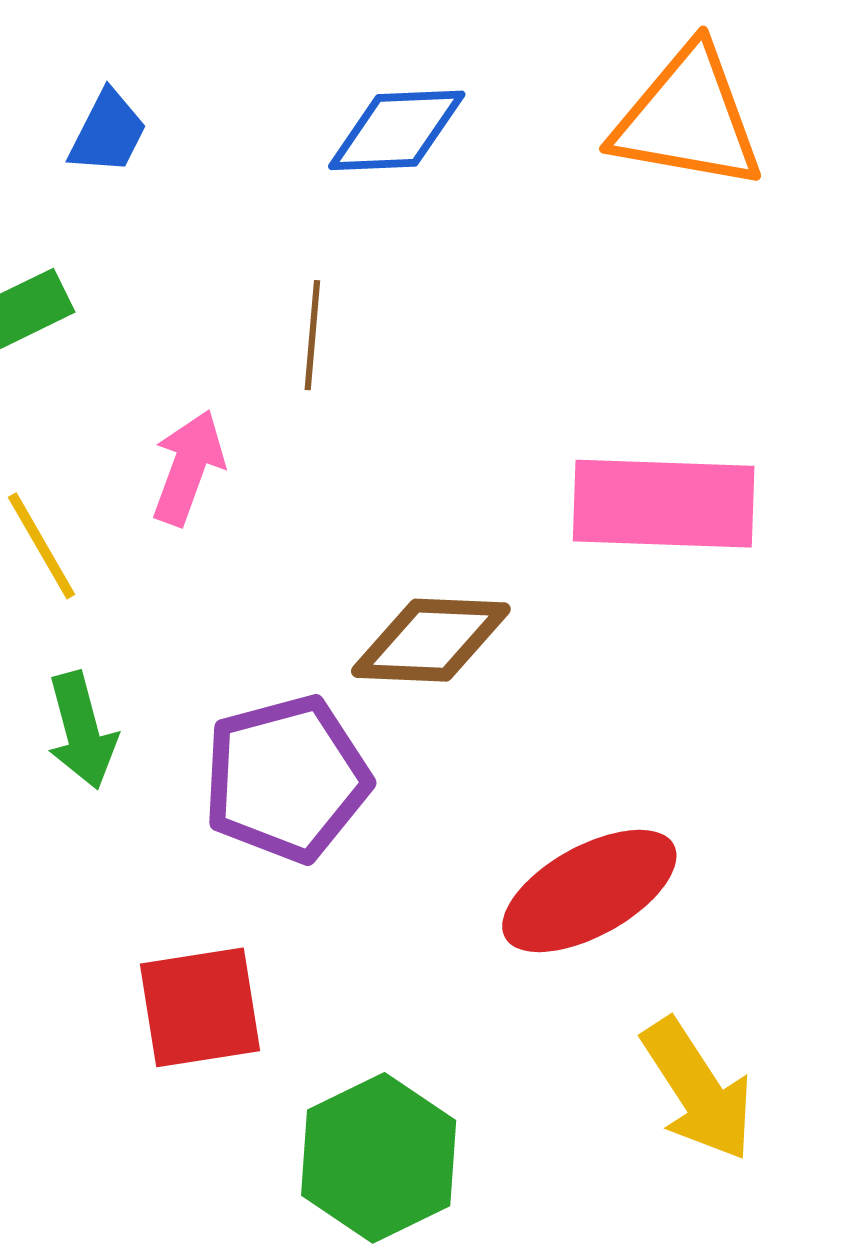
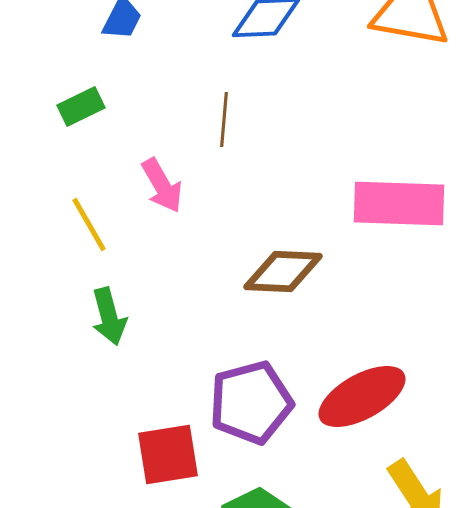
pink arrow: (188, 468) -> (162, 186), turned 130
purple pentagon: (286, 779) -> (251, 402), moved

